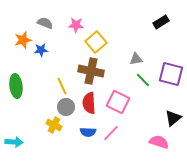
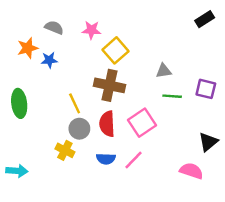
black rectangle: (161, 22) -> (205, 19), moved
purple square: (171, 74) -> (206, 89), size x0.7
green line: (143, 80) -> (172, 96), turned -42
pink square: (118, 102) -> (142, 123), turned 30

